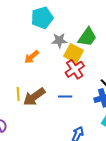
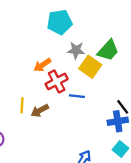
red cross: (75, 69) -> (57, 81), moved
blue line: (65, 96) -> (77, 96), moved
brown arrow: (34, 97) -> (40, 111), size x0.7

